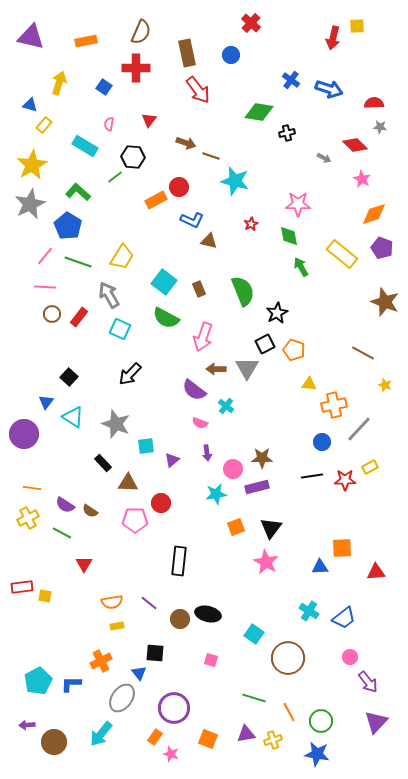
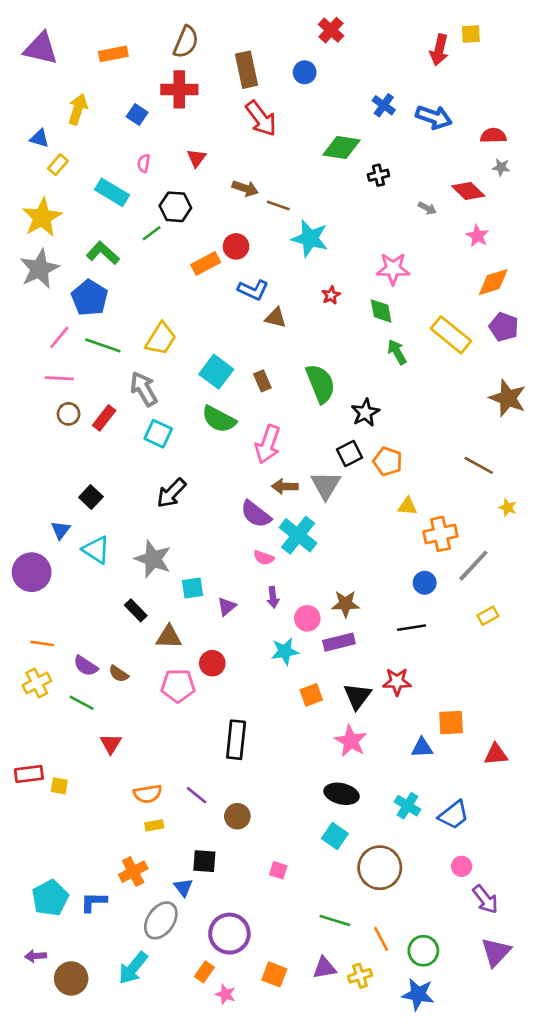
cyan cross: (226, 406) -> (298, 535), size x1.8
red star: (345, 480) -> (397, 682), moved
black ellipse: (208, 614) -> (342, 794), moved

